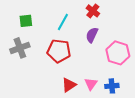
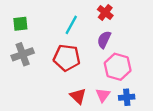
green square: (26, 21) -> (20, 24), moved
pink hexagon: (118, 53) -> (118, 67), moved
red triangle: (69, 85) -> (78, 96), turned -42

